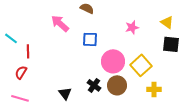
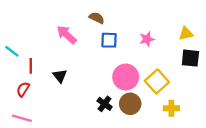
yellow triangle: (167, 22) -> (186, 33), turned -48
blue square: (90, 39) -> (109, 40), moved
black triangle: (65, 93) -> (60, 76), moved

